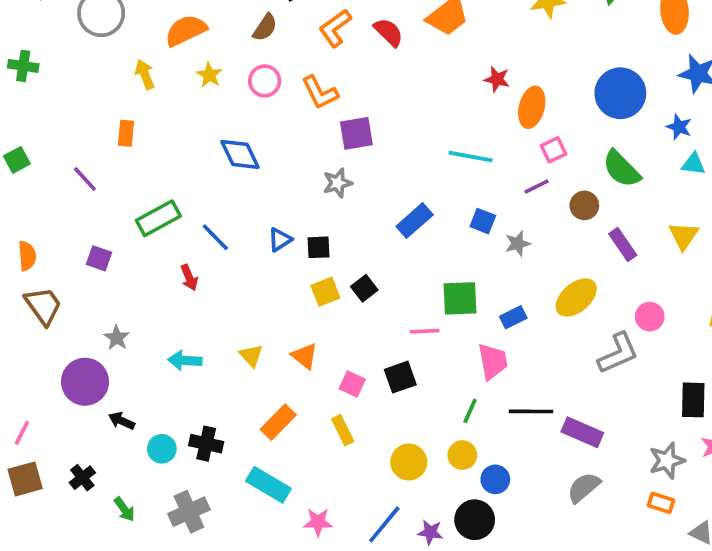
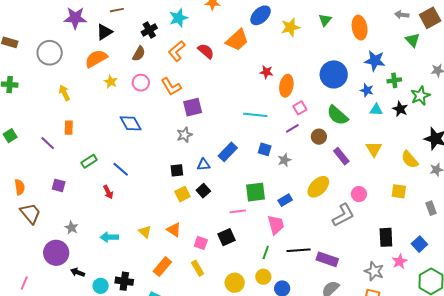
yellow arrow: (145, 74) -> (64, 93), moved
orange rectangle: (126, 133) -> (69, 128), moved
green rectangle: (158, 218) -> (89, 161), size x0.7
blue triangle: (280, 240) -> (204, 165), moved, turned 32
gray star: (667, 461) -> (374, 271), turned -30

